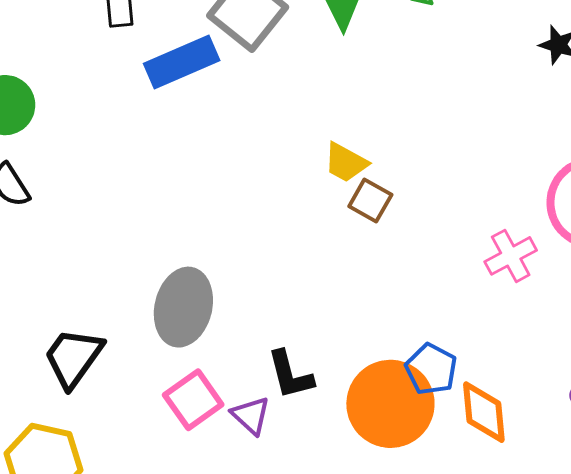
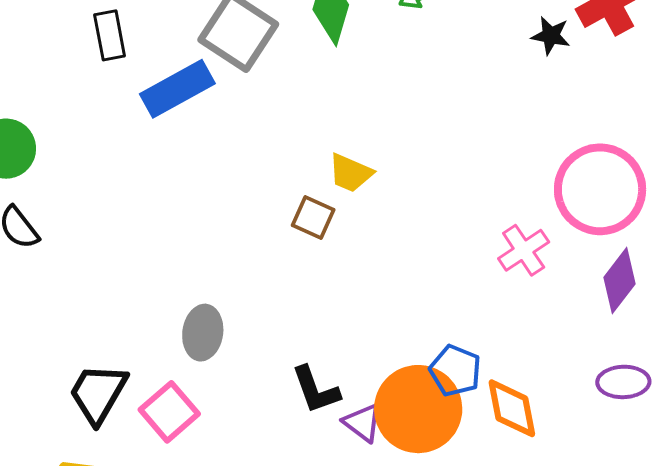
brown square: (370, 201) -> (313, 218), moved
gray ellipse: (183, 307) -> (203, 333), size x0.7
pink square: (193, 400) -> (169, 412), moved
purple triangle: (251, 415) -> (362, 423), moved

